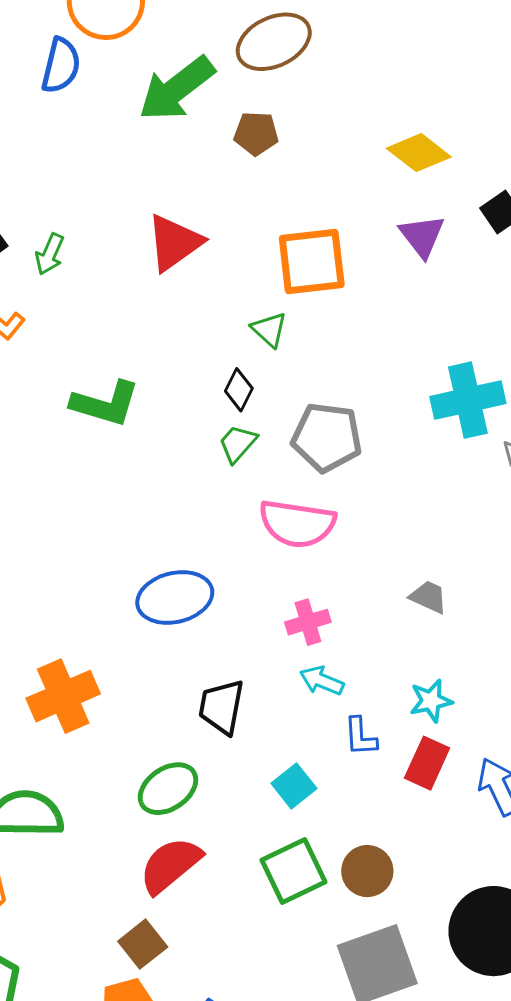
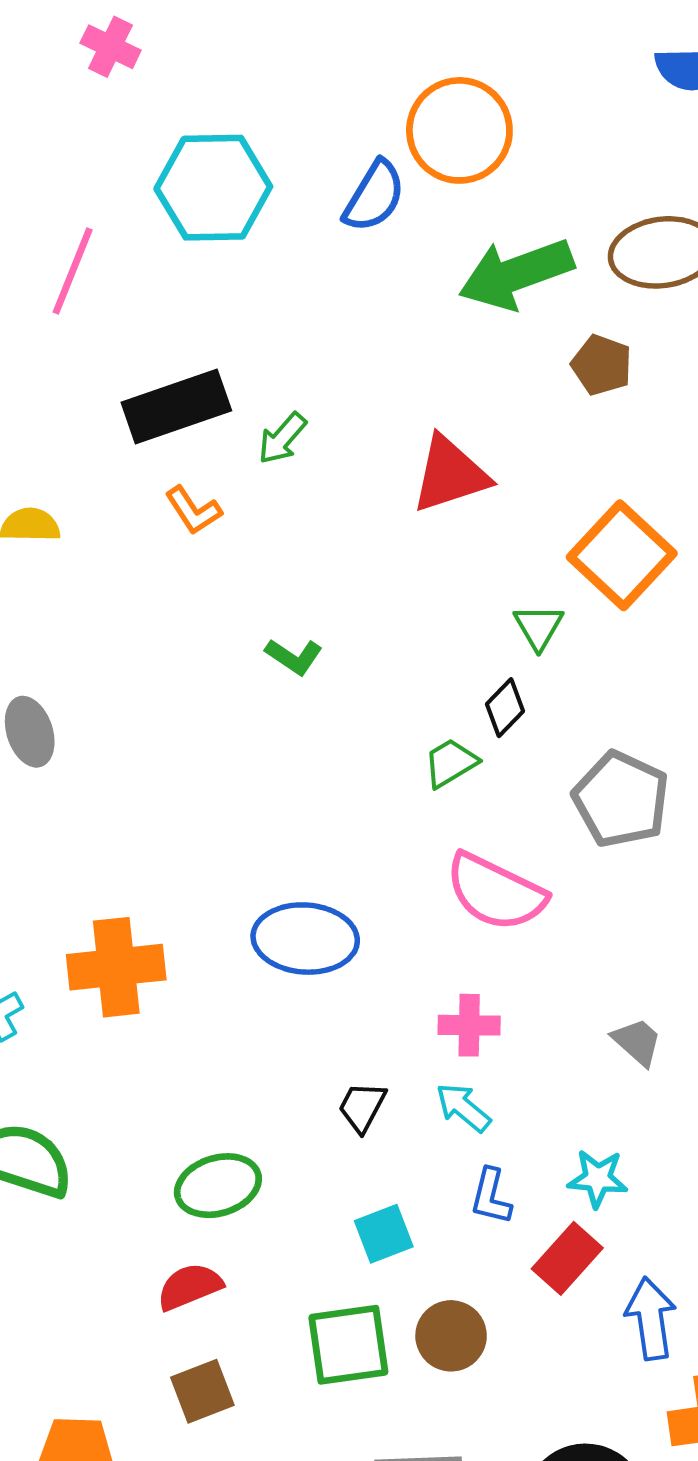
orange square: (312, 262) -> (622, 555), turned 32
black diamond: (239, 390) -> (505, 708), moved
green L-shape: (105, 404) -> (294, 657), size x0.6
gray pentagon: (327, 437) -> (621, 799), moved
orange cross: (63, 696) -> (116, 967), moved
black trapezoid: (221, 707) -> (362, 1107), moved, size x0.7
red semicircle: (170, 865) -> (190, 1287), size x0.7
brown circle: (367, 871) -> (451, 1336), moved
brown square: (143, 944) -> (202, 1391), moved

